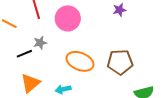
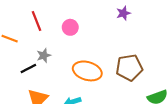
pink circle: (68, 18) -> (70, 27), size x0.6

